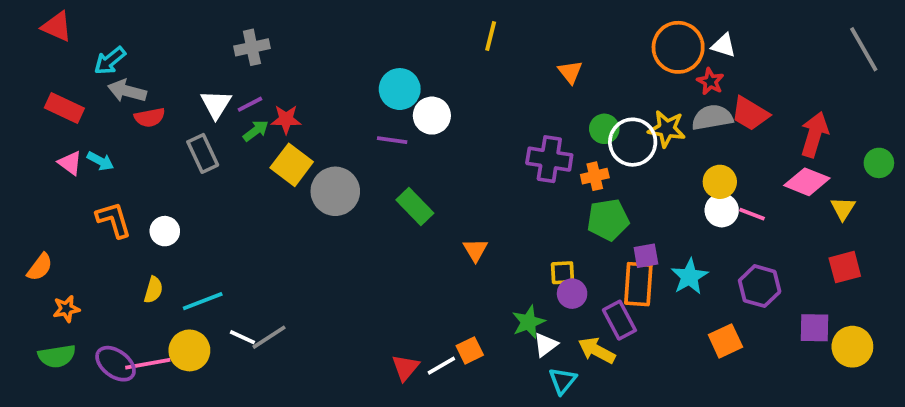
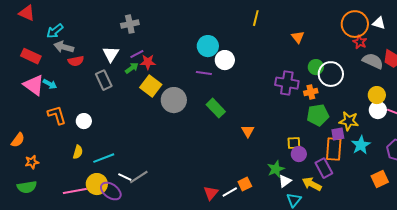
red star: (710, 81) -> (360, 42), moved
purple line: (250, 104) -> (137, 54), moved
gray semicircle: (712, 117) -> (373, 61), turned 35
yellow star: (667, 129) -> (349, 121), moved
pink triangle: (70, 163) -> (34, 85), size x1.6
purple ellipse: (116, 364) -> (111, 191), moved

